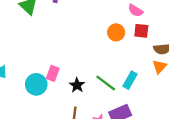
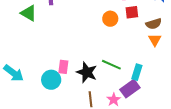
cyan rectangle: (130, 80) -> (137, 72), moved
black star: (77, 85) -> (87, 72), size x1.5

